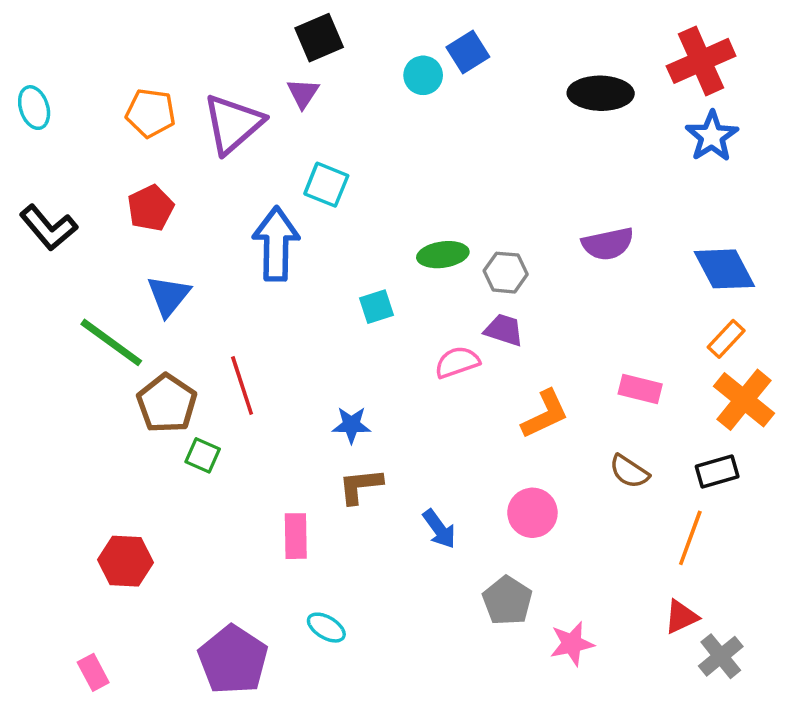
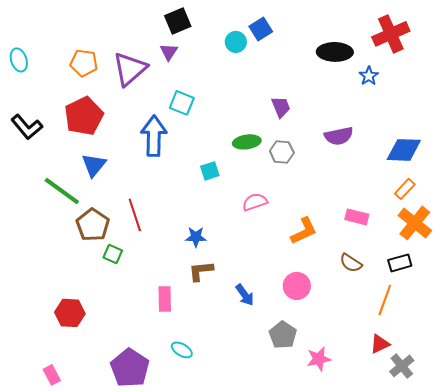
blue star: (712, 136) -> (369, 76), moved, size x0.7
red pentagon: (151, 208) -> (84, 116), size x1.5
blue diamond: (724, 269) -> (404, 150), turned -60
purple trapezoid: (504, 330) -> (281, 107), moved, turned 50

